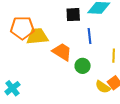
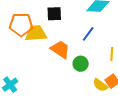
black square: (73, 15) -> (54, 14), moved
blue line: (89, 36) -> (88, 34), turned 42

